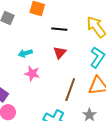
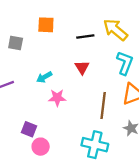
black line: (59, 29) -> (85, 37), moved

